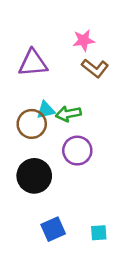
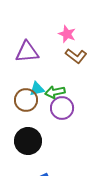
pink star: (84, 40) -> (67, 34), turned 30
purple circle: (77, 151) -> (62, 108), moved

